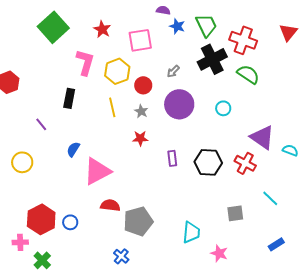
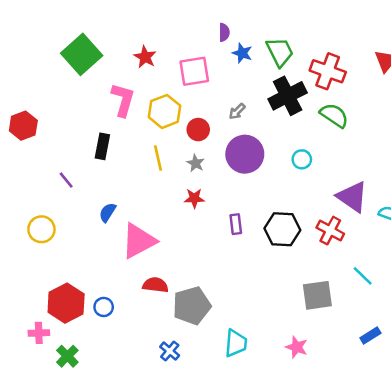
purple semicircle: (163, 10) -> (224, 32), turned 80
gray square: (235, 213) -> (317, 295), size x1.4
cyan trapezoid: (191, 232) -> (236, 343), moved

